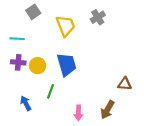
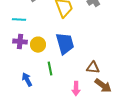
brown triangle: (125, 84) -> (93, 68), moved
green line: (50, 91) -> (50, 69), turned -32
brown arrow: (107, 110) -> (103, 86), turned -84

